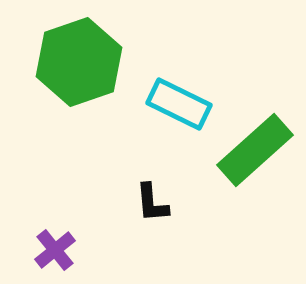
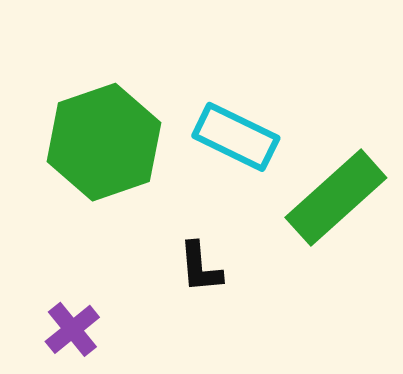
green hexagon: (79, 62) -> (104, 142), moved

